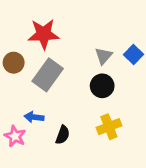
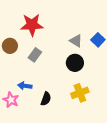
gray triangle: (104, 56) -> (76, 41), turned -40
gray rectangle: (48, 75) -> (35, 55), size x0.6

